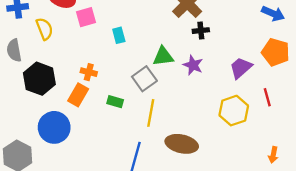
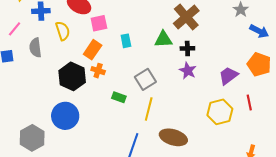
black cross: (201, 31) -> (187, 48), moved
green triangle: (163, 56) -> (163, 39), moved
black hexagon: (39, 79) -> (72, 76), moved
orange rectangle: (78, 95) -> (93, 50), moved

